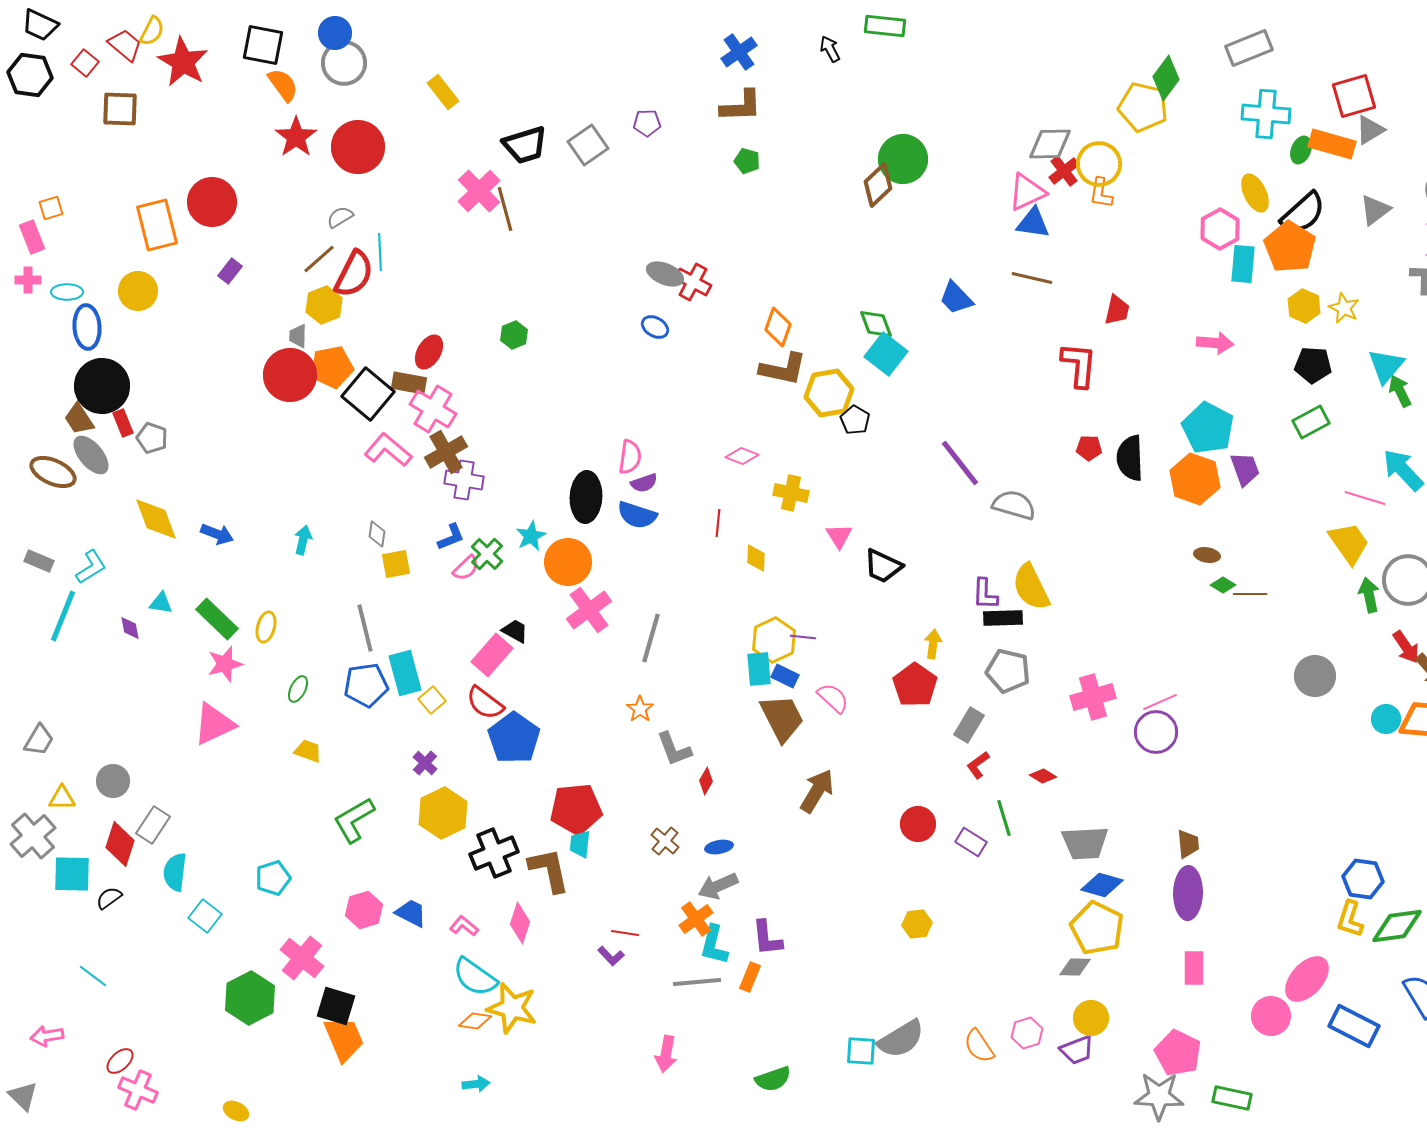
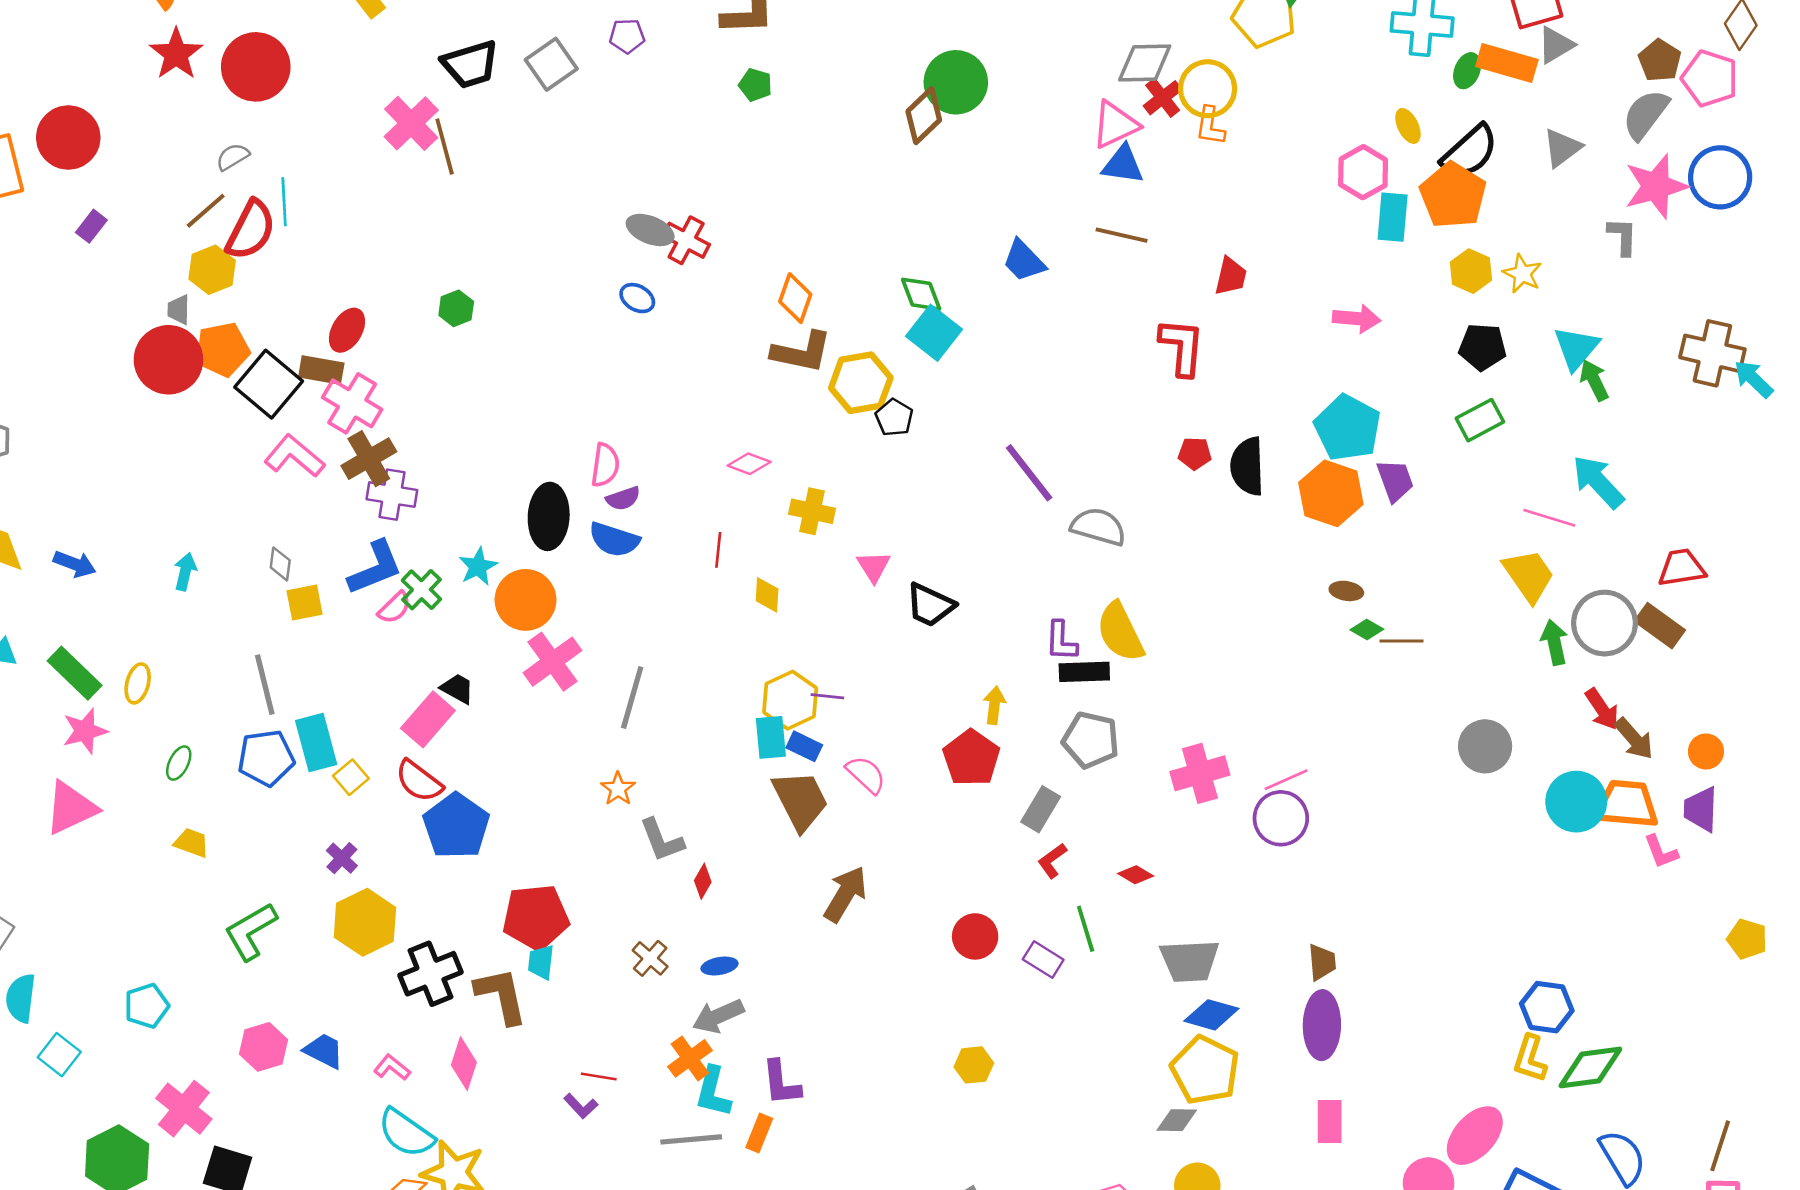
yellow ellipse: (1255, 193) -> (1408, 126), size x0.7
blue L-shape: (451, 537) -> (375, 568), size x1.6
cyan circle: (1386, 719) -> (1576, 802), size x1.6

